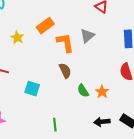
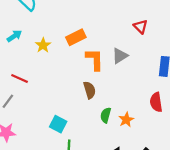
cyan square: (32, 89) -> (58, 124), moved
green semicircle: (83, 91) -> (106, 115), turned 40

